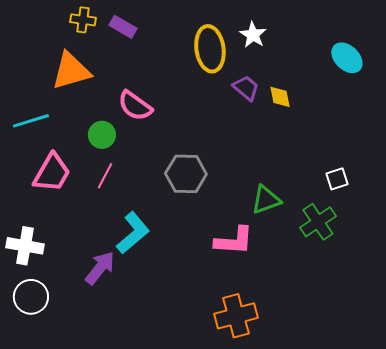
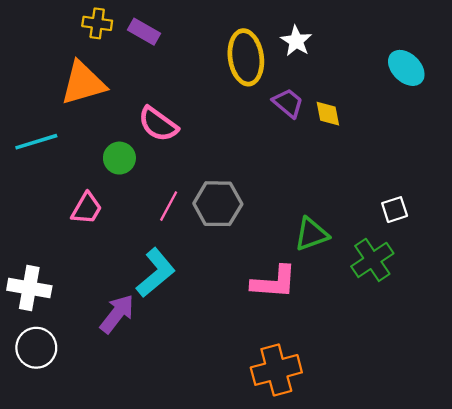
pink trapezoid: (52, 173) -> (87, 208), moved, size x0.7
pink line: (105, 176) -> (169, 206), moved

